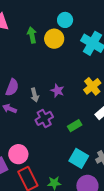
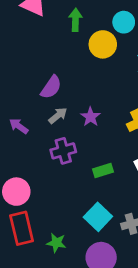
green arrow: (32, 35) -> (75, 20), moved
purple semicircle: (12, 87) -> (51, 87), moved
gray arrow: (35, 95) -> (58, 116), turned -128

